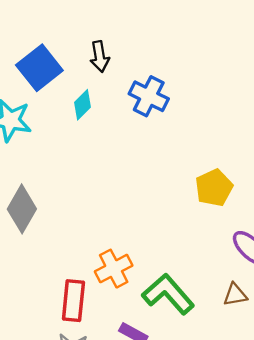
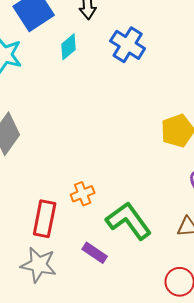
orange cross: (114, 269) -> (83, 194), size x0.7

